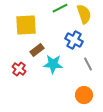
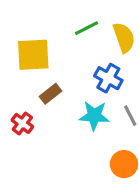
cyan star: (53, 64) -> (94, 116), moved

